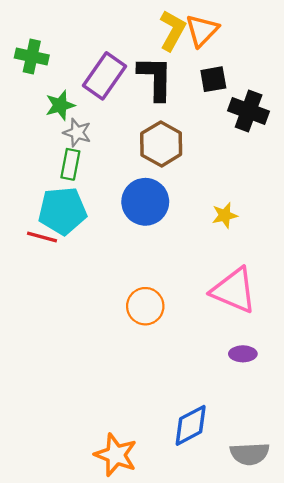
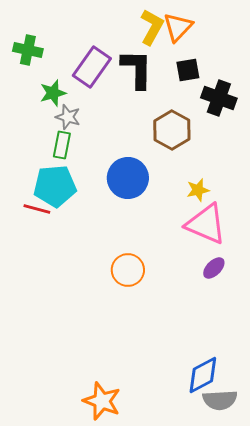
brown hexagon: (161, 144) -> (172, 130), moved
pink triangle: (234, 290) -> (206, 224), moved
purple ellipse: (243, 354) -> (214, 268), moved, turned -45
blue diamond: (191, 425) -> (203, 375), moved

